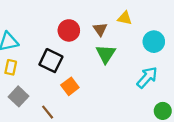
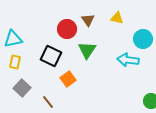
brown triangle: (100, 29) -> (88, 20), moved
green triangle: (106, 54) -> (87, 50), moved
cyan arrow: (147, 77) -> (128, 60), moved, turned -125

